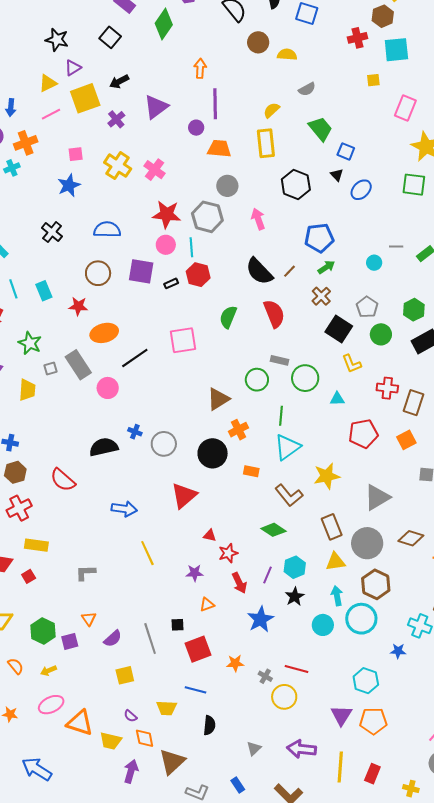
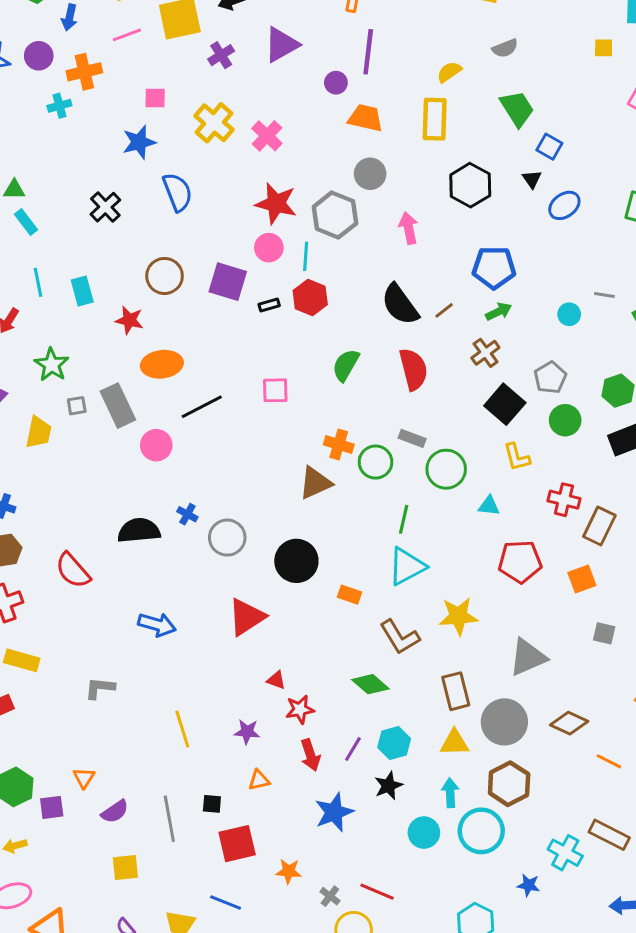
blue semicircle: (107, 230) -> (177, 192), moved, turned 60
pink square: (183, 340) -> (275, 390), size x0.7
orange cross: (239, 430) -> (339, 445), moved, turned 36
yellow line: (147, 553) -> (182, 729), moved
gray L-shape: (86, 573) -> (100, 688), moved

